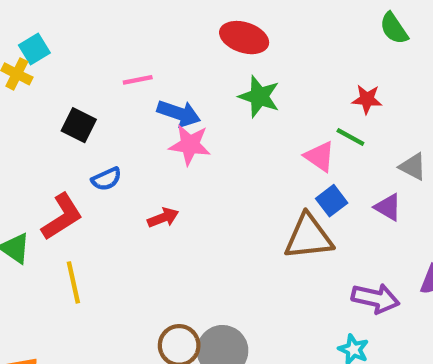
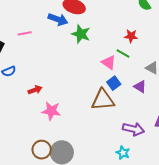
pink line: (138, 80) -> (25, 33), moved
blue arrow: (179, 113) -> (58, 19), moved
pink star: (190, 145) -> (51, 111), moved

